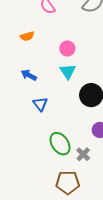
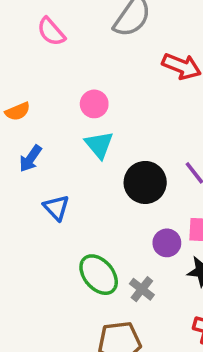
orange semicircle: (27, 36) -> (18, 111), moved
blue arrow: (29, 75) -> (31, 158), turned -77

